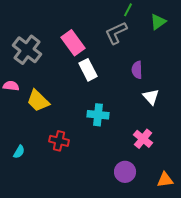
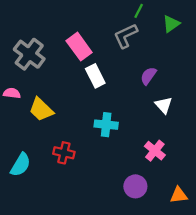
purple semicircle: (137, 70) -> (148, 76), turned 36
cyan semicircle: (19, 152) -> (21, 165), size x1.6

